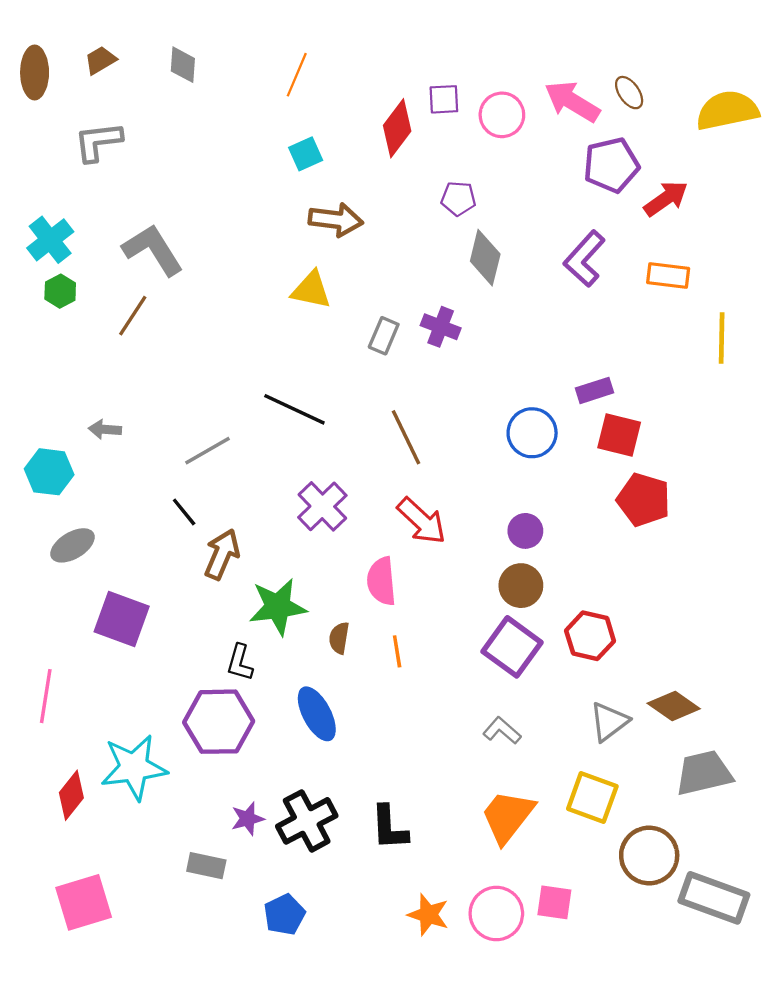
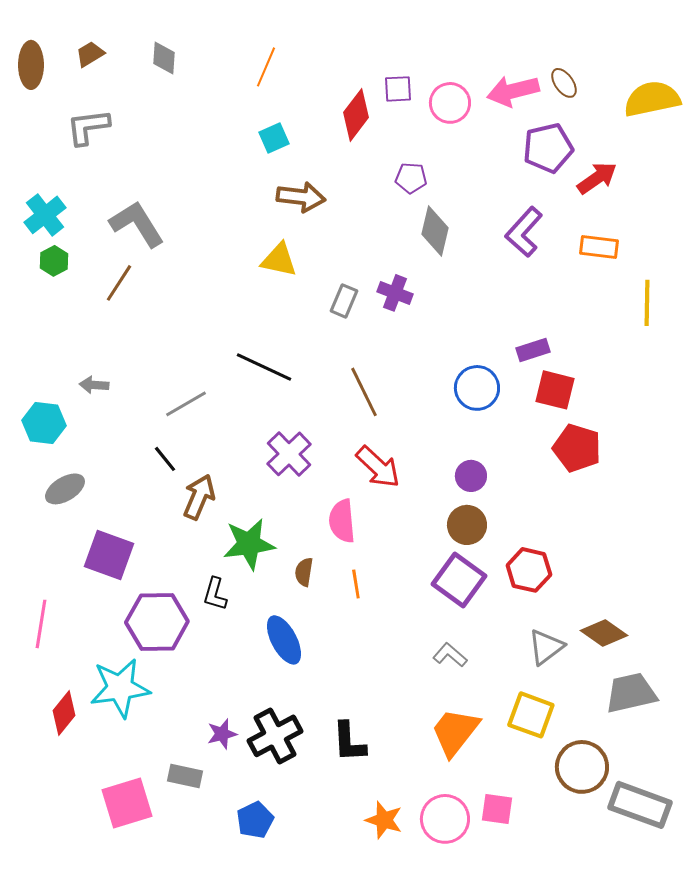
pink arrow: (572, 101) -> (513, 91), turned -45
purple hexagon: (219, 722) -> (157, 622), moved
pink square: (84, 902) -> (127, 803), moved

